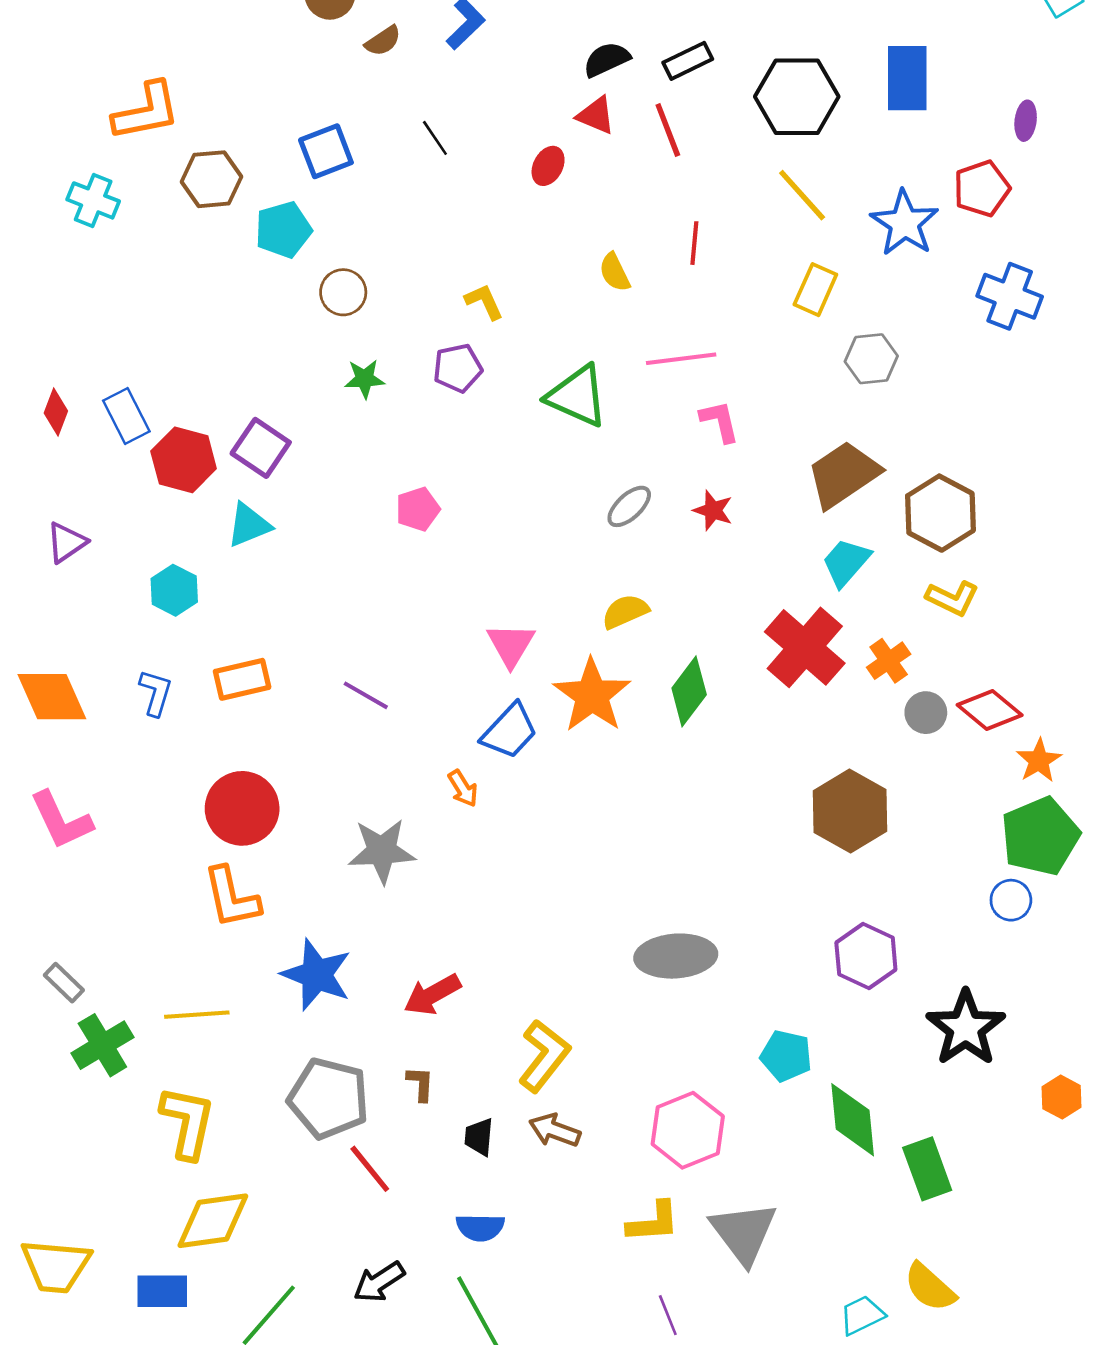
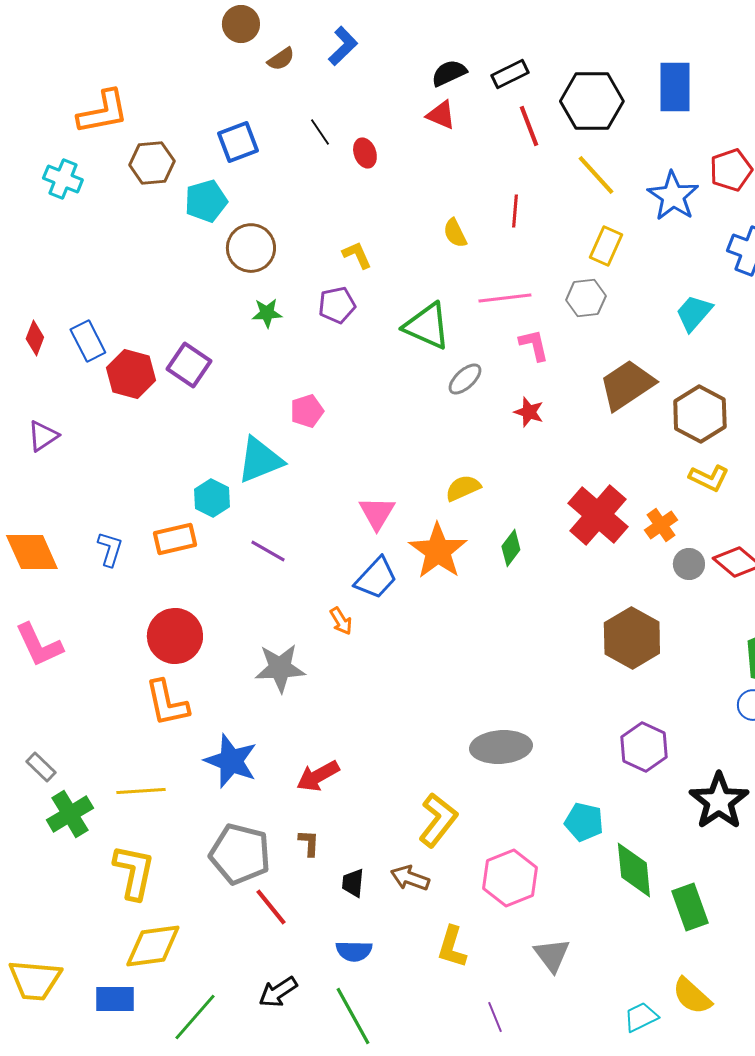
red line: (668, 130) -> (529, 126), moved
red ellipse: (548, 166) -> (365, 153), moved, turned -48
brown circle: (343, 292) -> (251, 248), size x1.4
gray hexagon: (871, 359) -> (586, 298), moved
gray ellipse: (629, 506) -> (465, 379), moved
cyan triangle: (249, 525) -> (260, 460), moved, size x1.4
cyan trapezoid: (846, 562) -> (694, 313), moved
cyan hexagon: (174, 590) -> (212, 498), moved
green diamond: (689, 691) -> (511, 548), size x0.7
yellow L-shape: (544, 1056) -> (438, 820), moved
yellow L-shape: (653, 1222) -> (452, 947), moved, turned 111
gray triangle: (744, 1233) -> (552, 955), size x0.7

